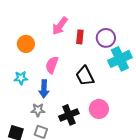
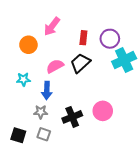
pink arrow: (60, 26) -> (52, 26), moved
pink semicircle: (52, 65) -> (55, 66), turned 42
black trapezoid: (85, 76) -> (80, 63), moved, turned 75

